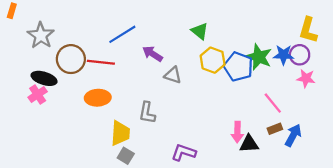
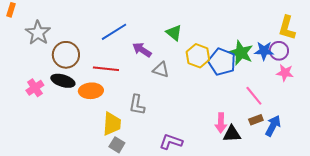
green triangle: (200, 31) -> (174, 33), moved
red line: (101, 62) -> (106, 69), moved
black ellipse: (44, 78) -> (63, 81), moved

